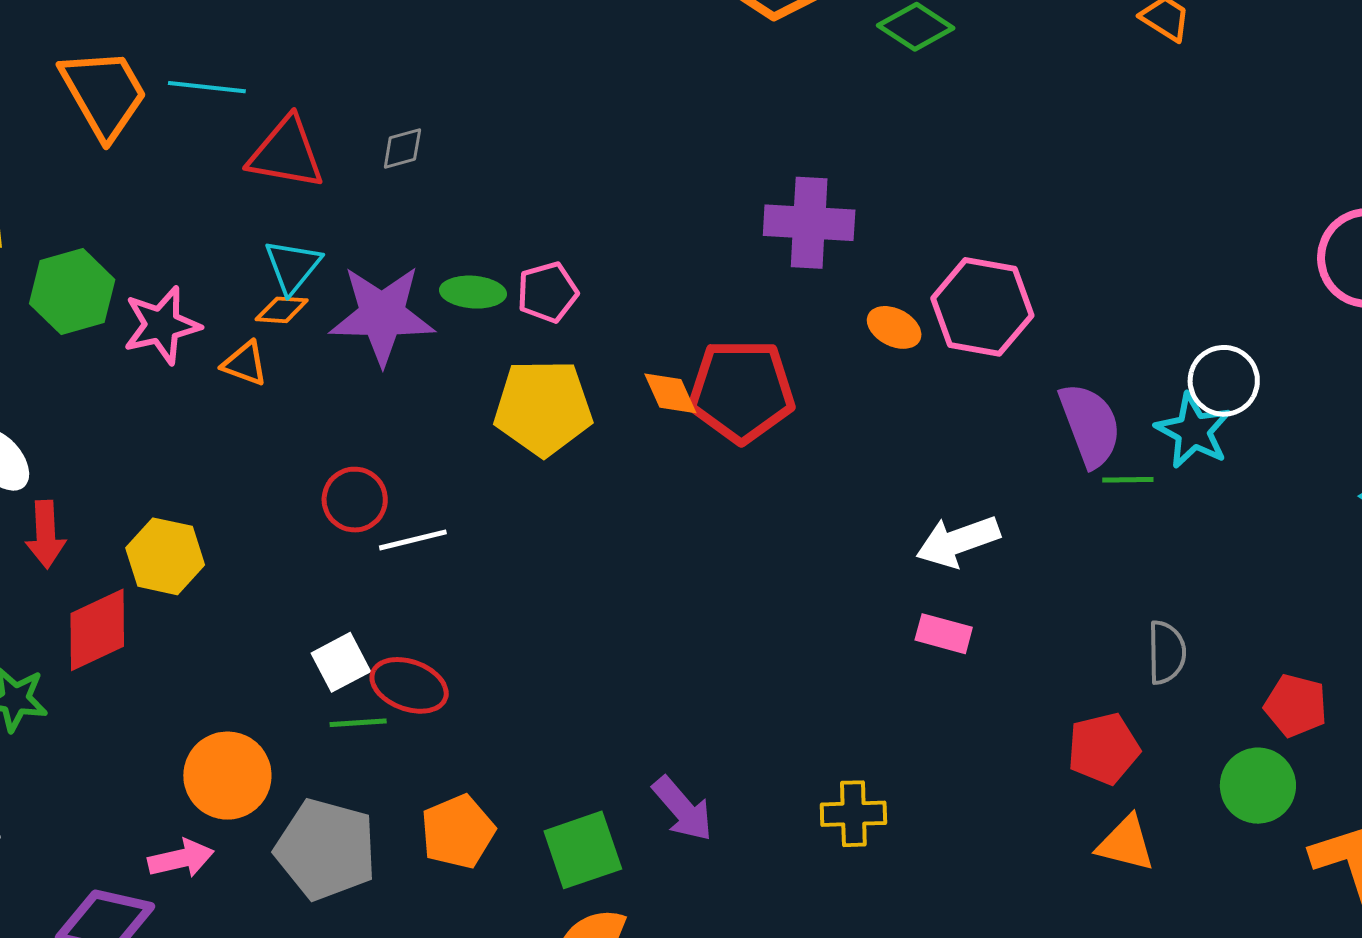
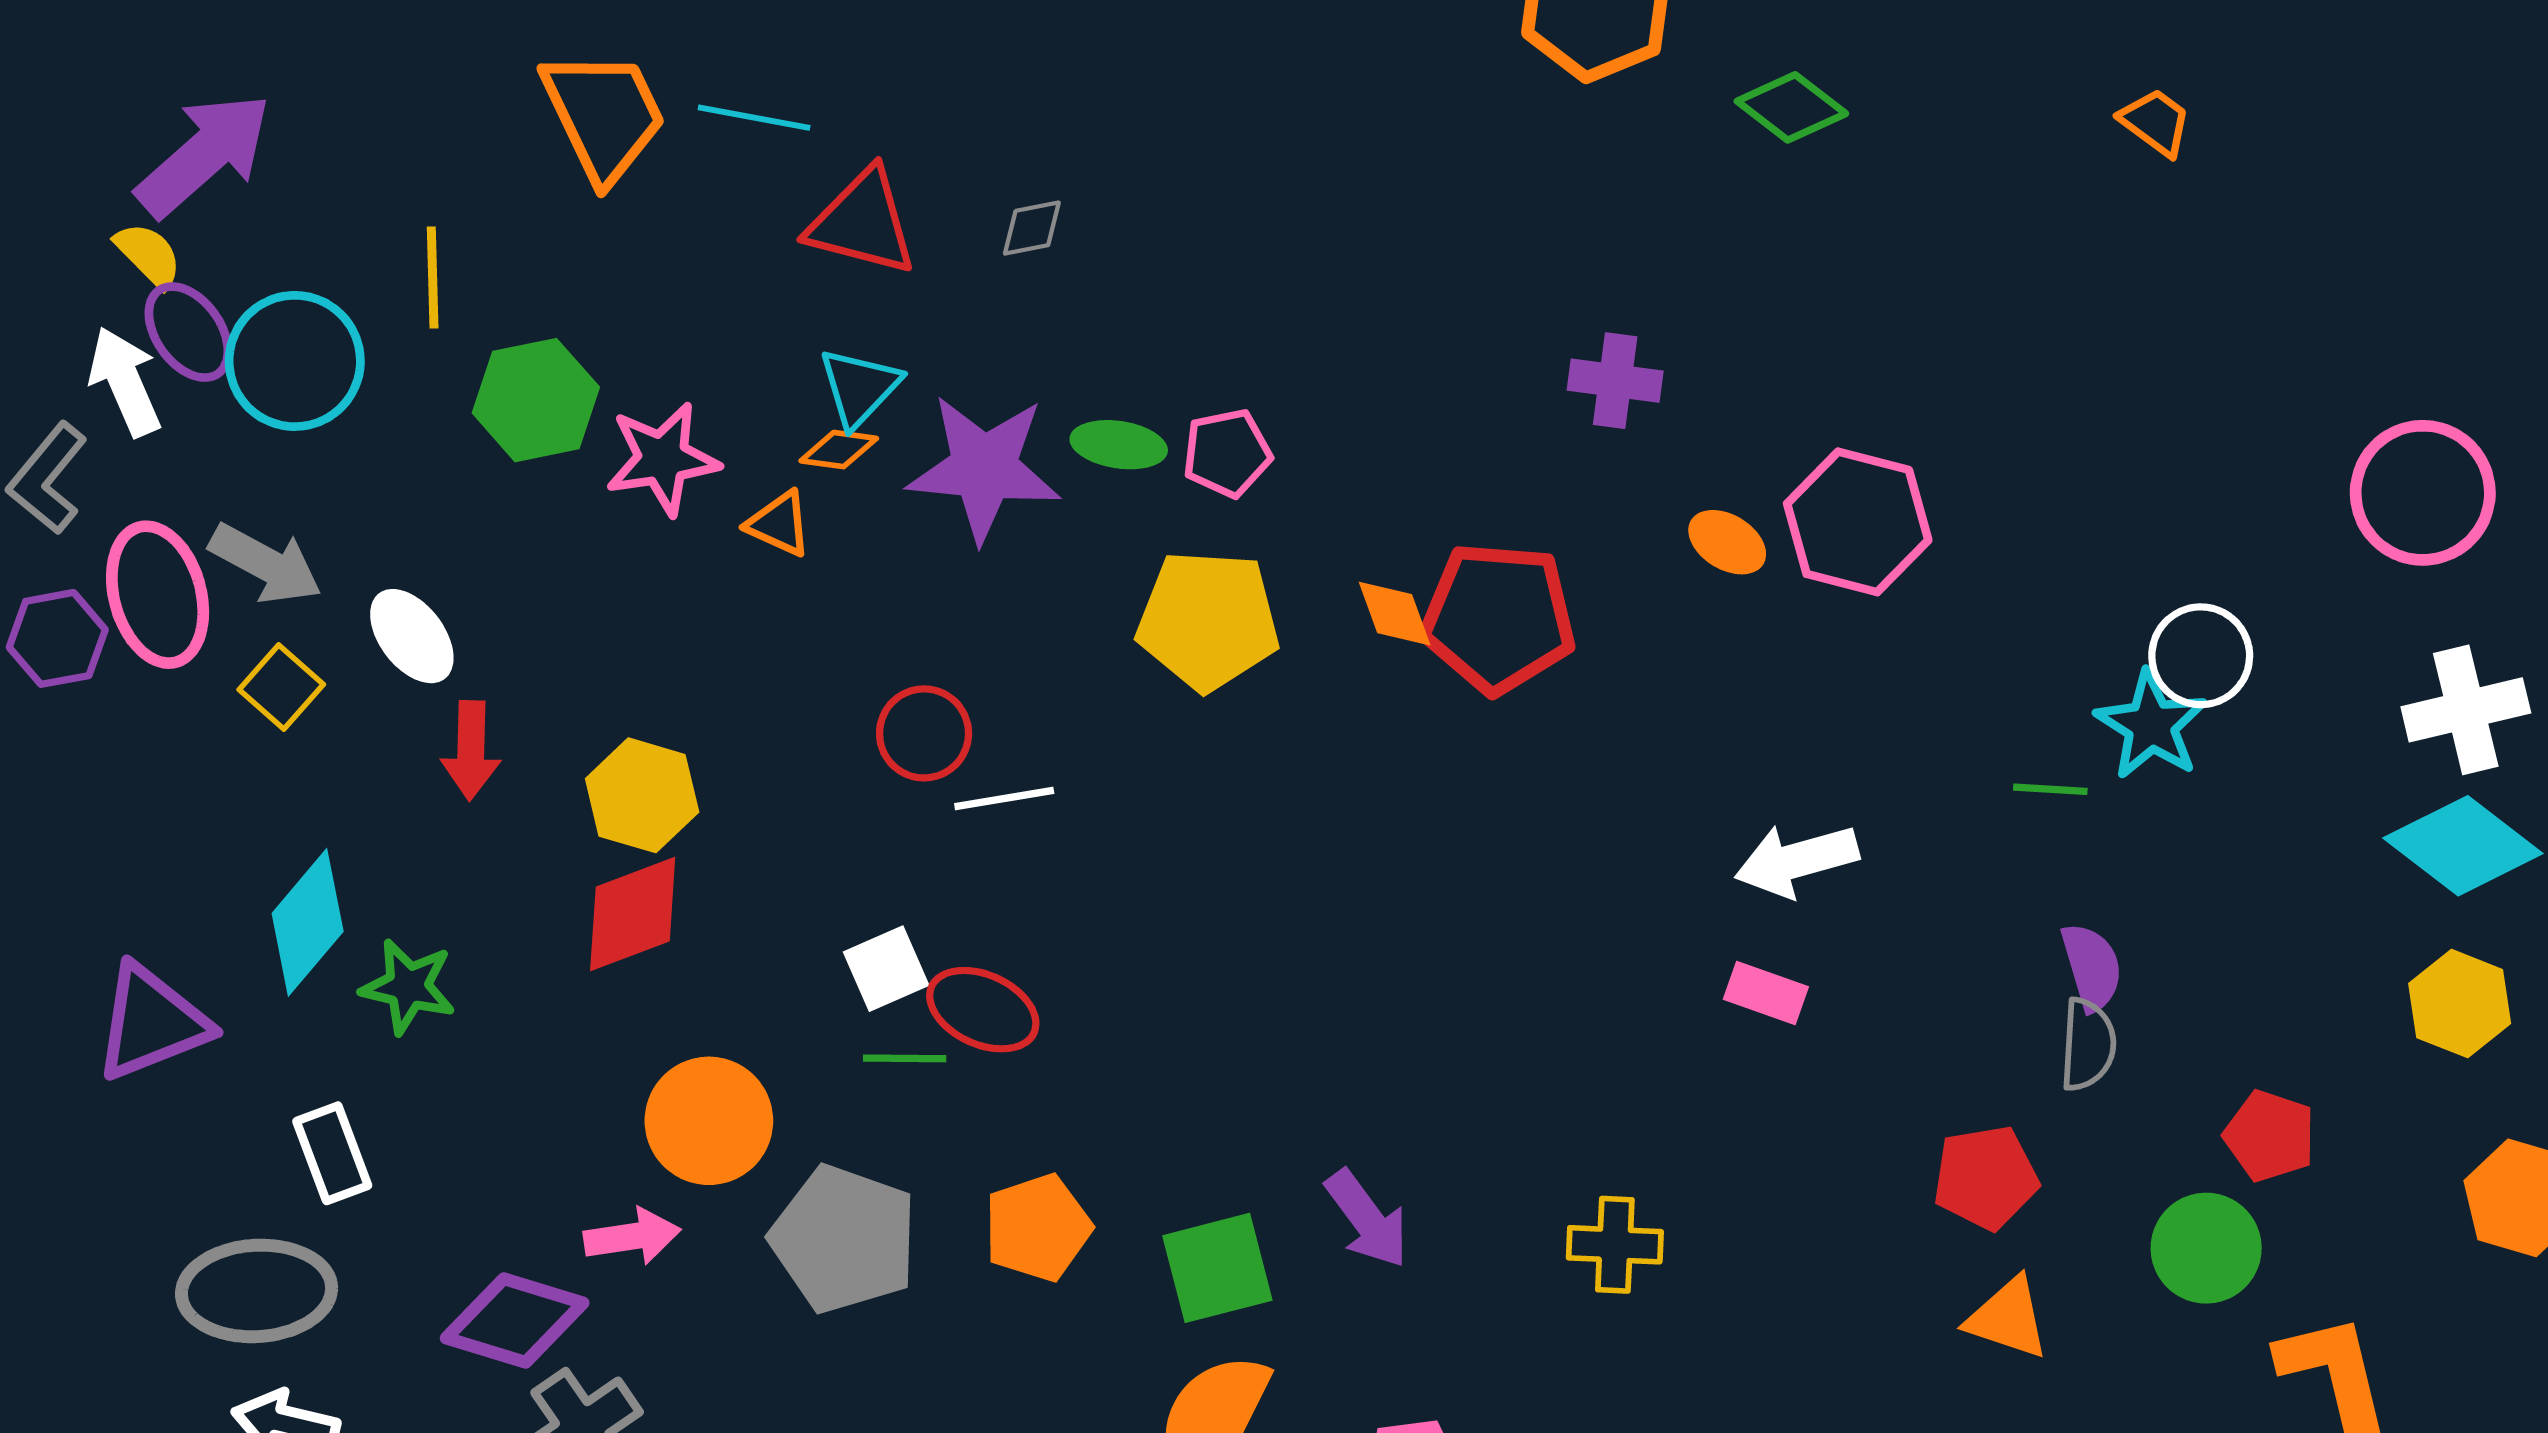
purple cross: (809, 223) -> (1615, 381), size x0.7
purple semicircle: (1090, 425) -> (2092, 967), moved, size x0.7
red diamond: (97, 630) -> (633, 914), moved

